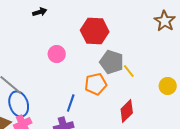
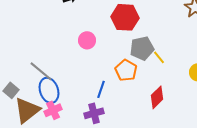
gray pentagon: (112, 62) -> (142, 48), turned -30
orange pentagon: (96, 84) -> (126, 70), turned -30

